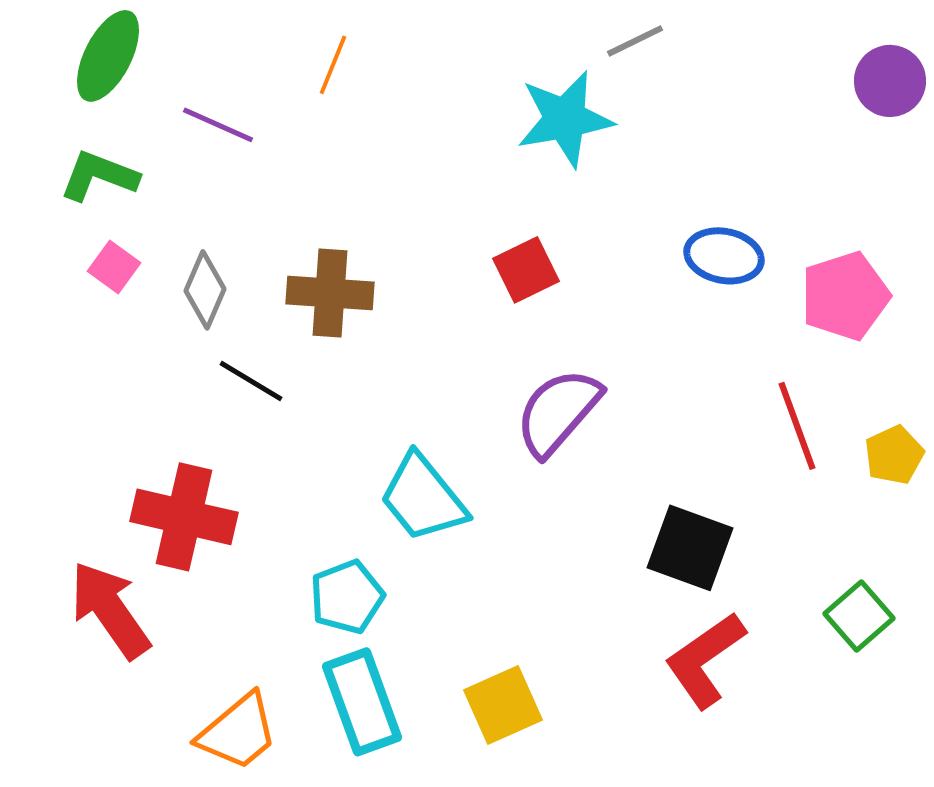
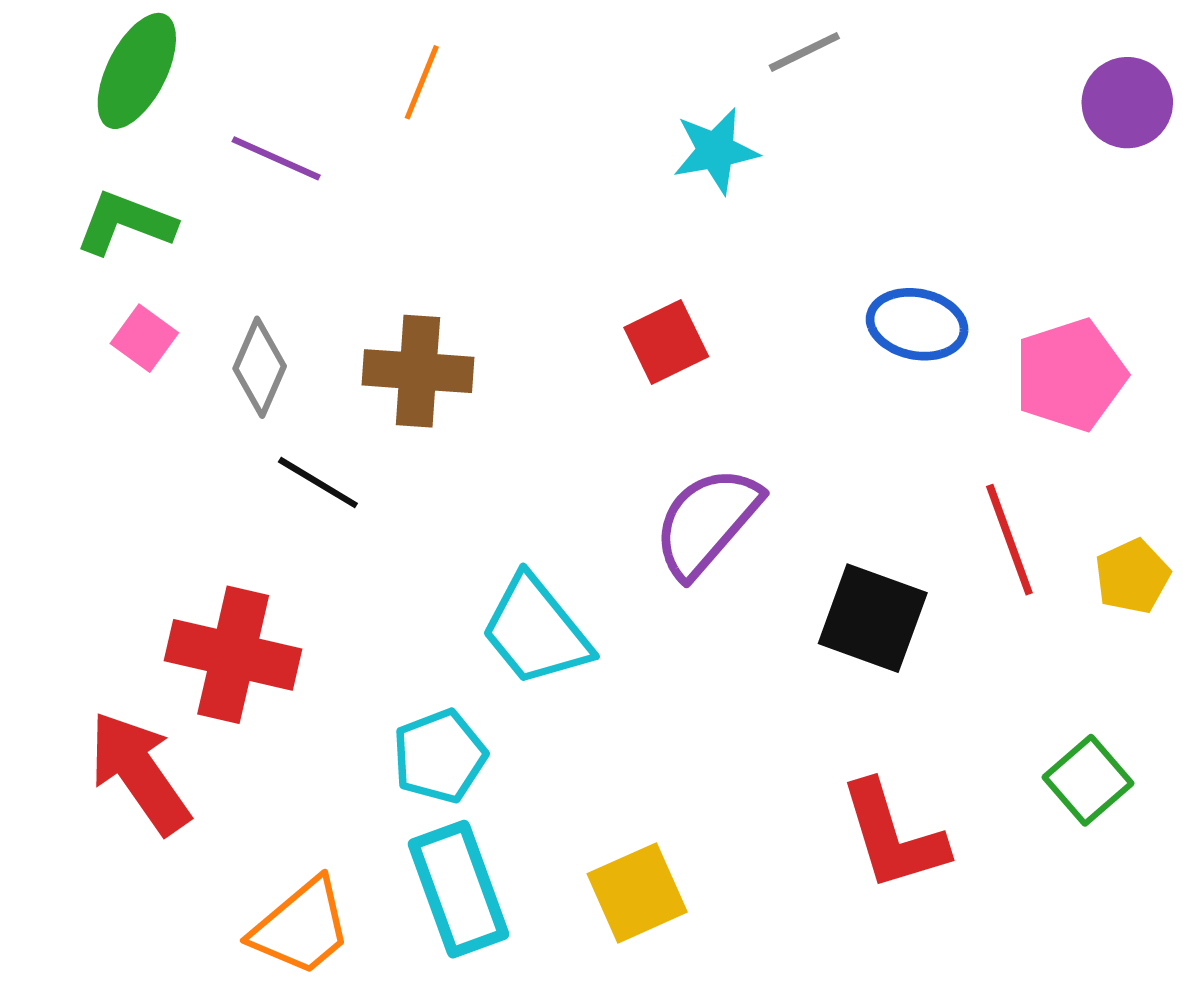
cyan star: (565, 119) -> (716, 151), size x0.7
black square: (690, 548) -> (873, 618), moved
red L-shape: (705, 660) -> (893, 836), turned -72

